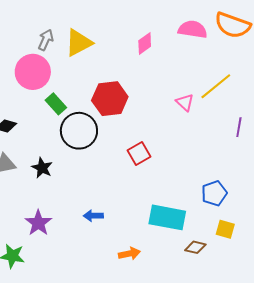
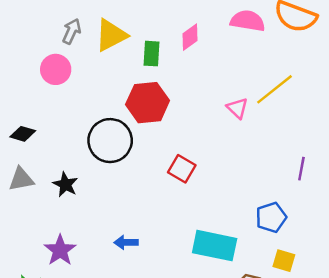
pink circle: (33, 72) -> (56, 69), size x0.7
green rectangle: (56, 104) -> (152, 54), moved, turned 45
purple line: (239, 127) -> (301, 169), moved
red square: (139, 154) -> (182, 169), turned -30

